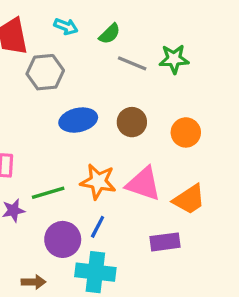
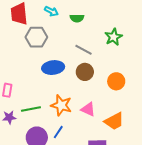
green semicircle: (110, 34) -> (77, 18), turned 40
green star: (174, 59) -> (114, 37), turned -30
gray line: (132, 63) -> (84, 50), moved
pink triangle: (143, 184) -> (88, 109), size x0.7

